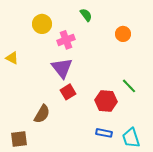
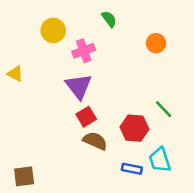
brown semicircle: (42, 114) -> (95, 141), moved, turned -96
cyan trapezoid: (131, 138) -> (160, 160), moved

